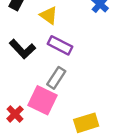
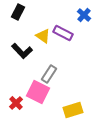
yellow triangle: (49, 15) -> (43, 36), moved
purple rectangle: (60, 45) -> (63, 33), moved

